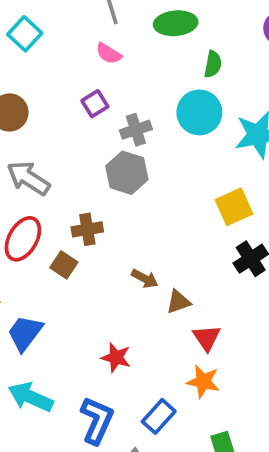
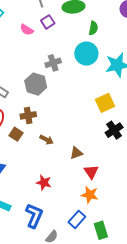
pink semicircle: (109, 54) -> (27, 30), moved
purple square: (95, 104) -> (48, 22), moved
gray hexagon: (127, 173) -> (36, 84), moved
brown arrow: (145, 278) -> (47, 140), moved
blue rectangle: (159, 416) -> (77, 219), moved

